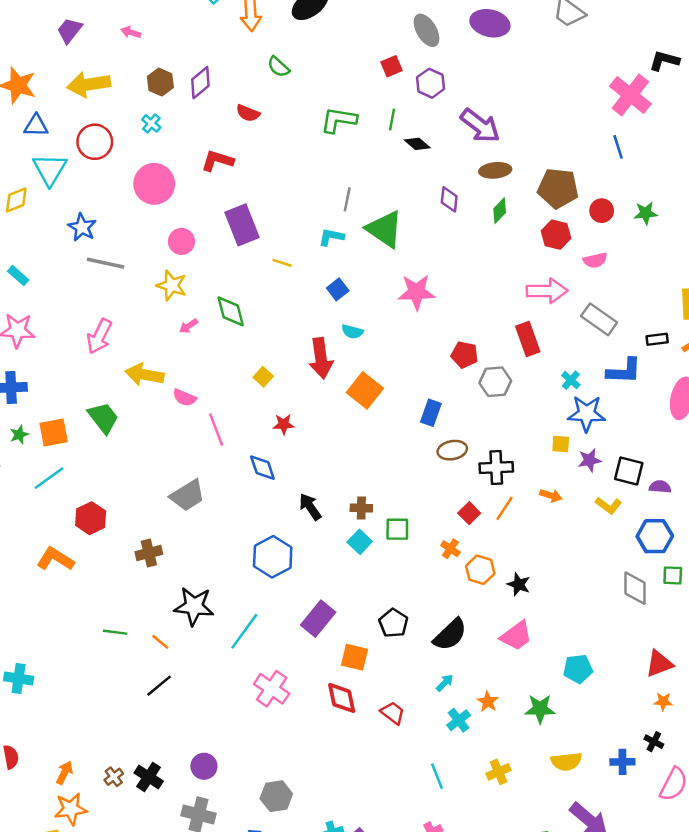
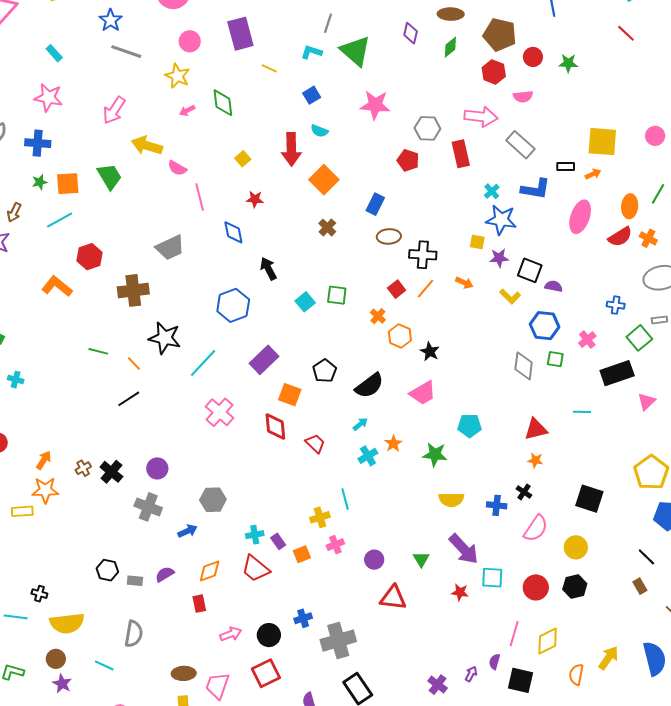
gray hexagon: (495, 382) -> (427, 128), moved
brown cross: (361, 508) -> (327, 228), moved, turned 36
brown cross: (149, 553) -> (133, 290), size x1.4
cyan cross: (19, 679) -> (16, 380), size x0.7
yellow cross: (499, 772) -> (320, 517), moved

